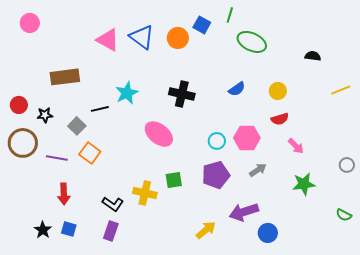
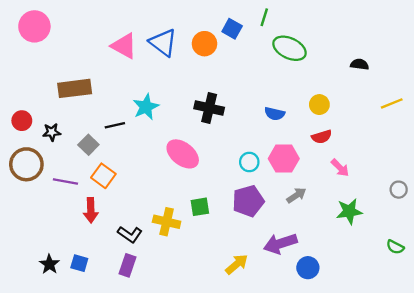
pink circle: (30, 23) -> (34, 26), size x1.4
blue semicircle: (237, 89) -> (275, 114), moved, turned 48
red arrow: (64, 194) -> (91, 210), moved

